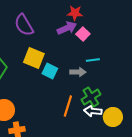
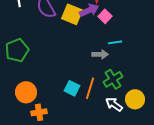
yellow square: (34, 58) -> (72, 14), moved
cyan square: (50, 71) -> (72, 88), moved
white arrow: (93, 111) -> (114, 104), moved, turned 30

